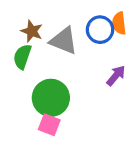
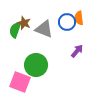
green semicircle: (22, 57) -> (15, 30), moved
pink square: (49, 125) -> (20, 82), moved, size x1.5

